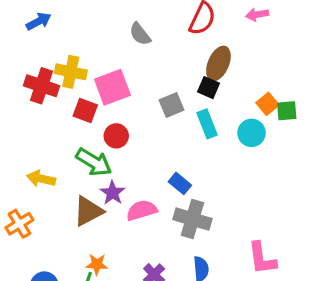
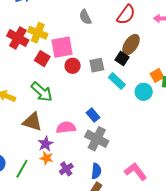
cyan rectangle: (207, 124) -> (117, 81), turned -36
red circle: (116, 136) -> (73, 66), moved
purple star: (113, 193) -> (46, 144), moved
brown triangle: (88, 211) -> (32, 122), turned 35
pink L-shape: (262, 258) -> (136, 171), turned 140
orange star: (97, 264) -> (47, 158), moved

